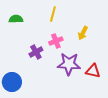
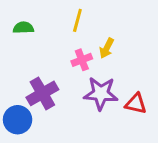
yellow arrow: (83, 33) -> (107, 48), moved
purple cross: (36, 52) -> (42, 93), moved, size x1.5

